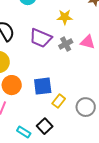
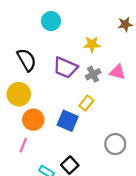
blue square: (43, 86) -> (68, 121), turned 30
yellow rectangle: (59, 101) -> (86, 103), moved

